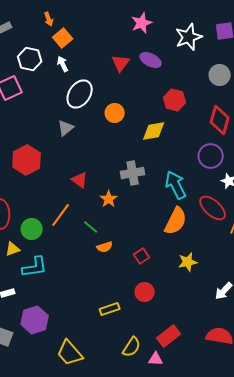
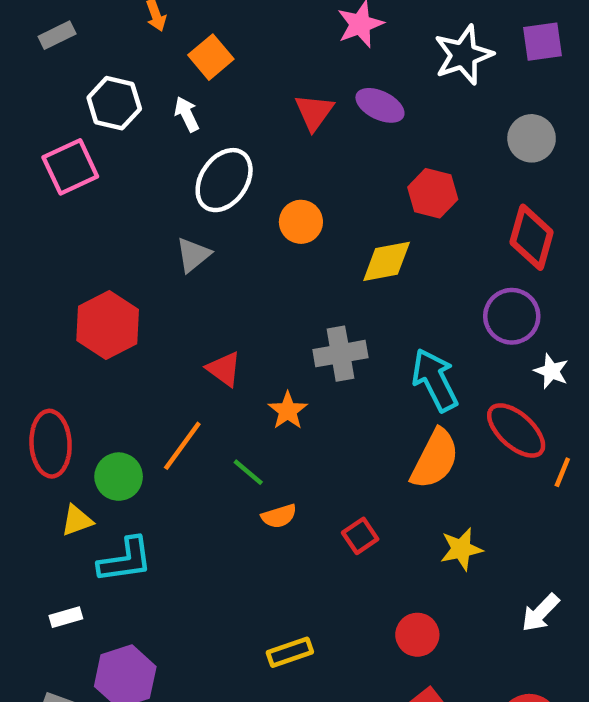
orange square: (63, 38) -> (211, 57), moved
red circle: (145, 292) -> (417, 635), moved

